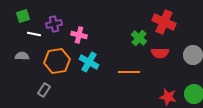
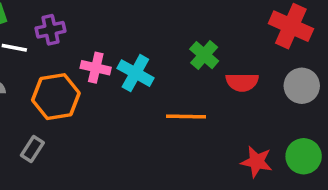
red cross: (164, 22) -> (291, 26), moved
pink cross: (79, 35) -> (96, 68), moved
cyan cross: (89, 62) -> (135, 73), moved

